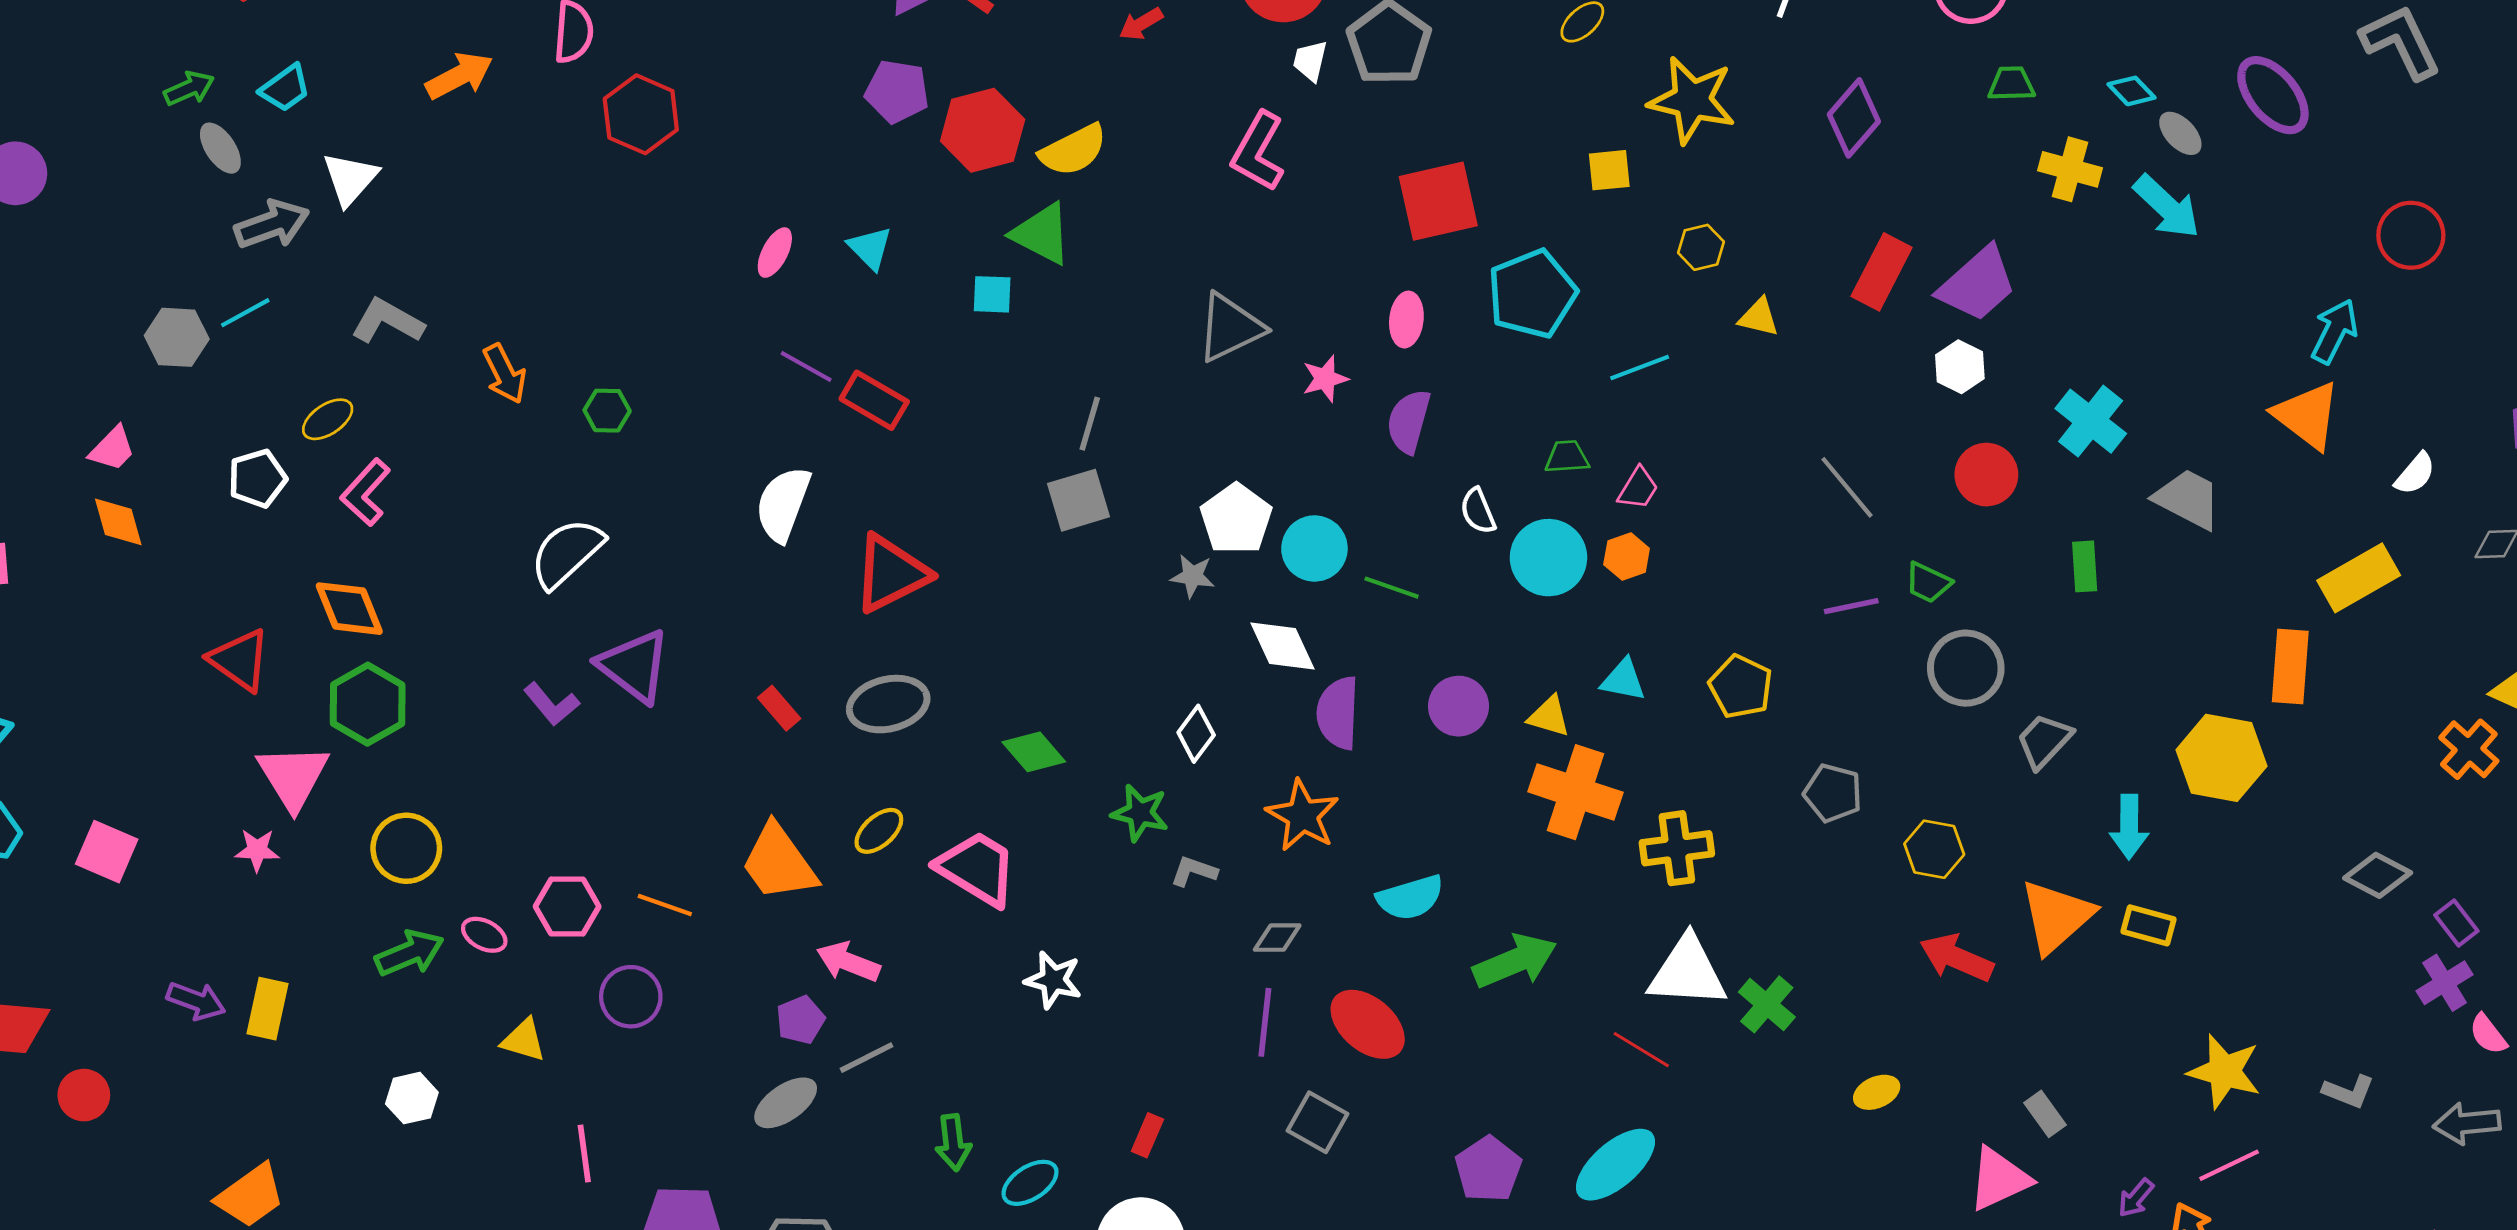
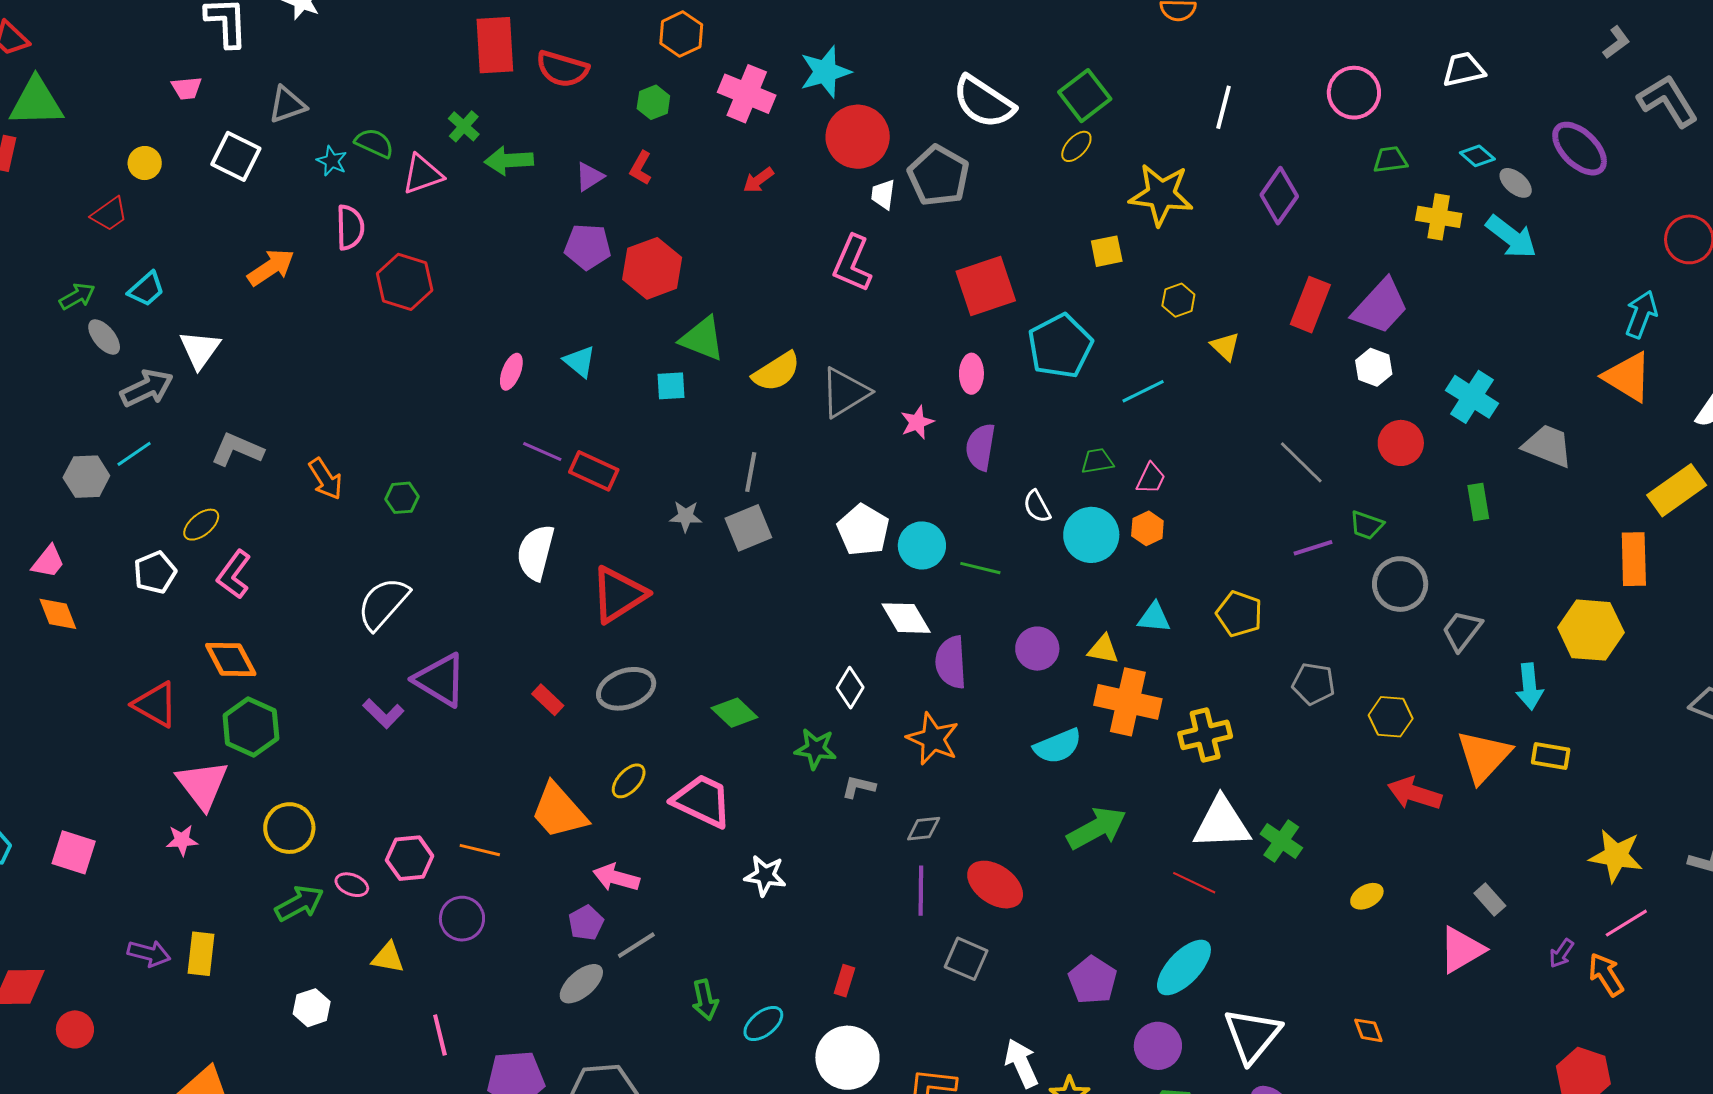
yellow semicircle: (1073, 150) -> (776, 372), moved
yellow triangle: (1759, 317) -> (1225, 346), turned 36
gray star: (1193, 576) -> (686, 516), moved
cyan semicircle: (1410, 898) -> (1058, 746), moved

